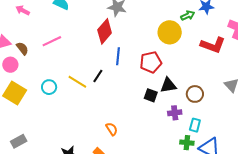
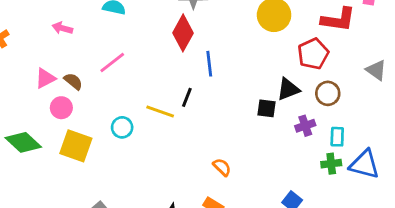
red pentagon: (151, 62) -> (313, 54), moved

